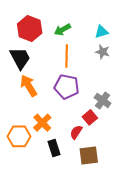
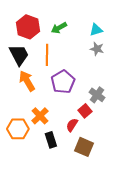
orange line: (67, 56) -> (47, 55), moved
purple pentagon: (67, 87) -> (63, 82), turned 30
brown square: (89, 155) -> (84, 147), turned 30

